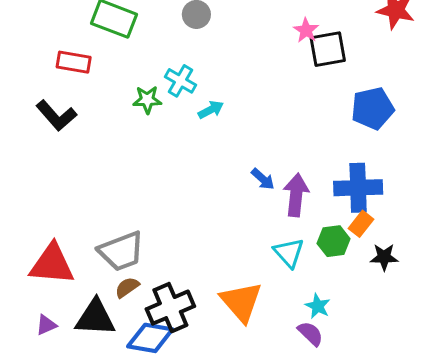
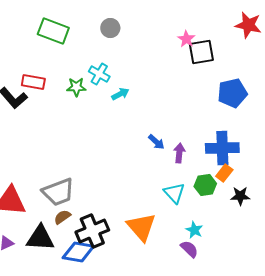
red rectangle: (74, 62) -> (33, 82), moved
purple arrow: (296, 195) -> (179, 153), size x0.7

